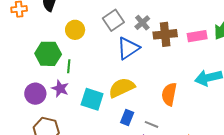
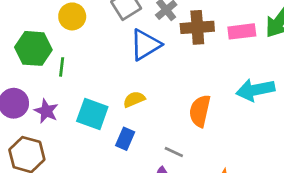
purple star: (60, 88) -> (46, 111), moved
yellow semicircle: (122, 88) -> (134, 99), size x0.6
blue rectangle: (127, 118) -> (125, 139), moved

